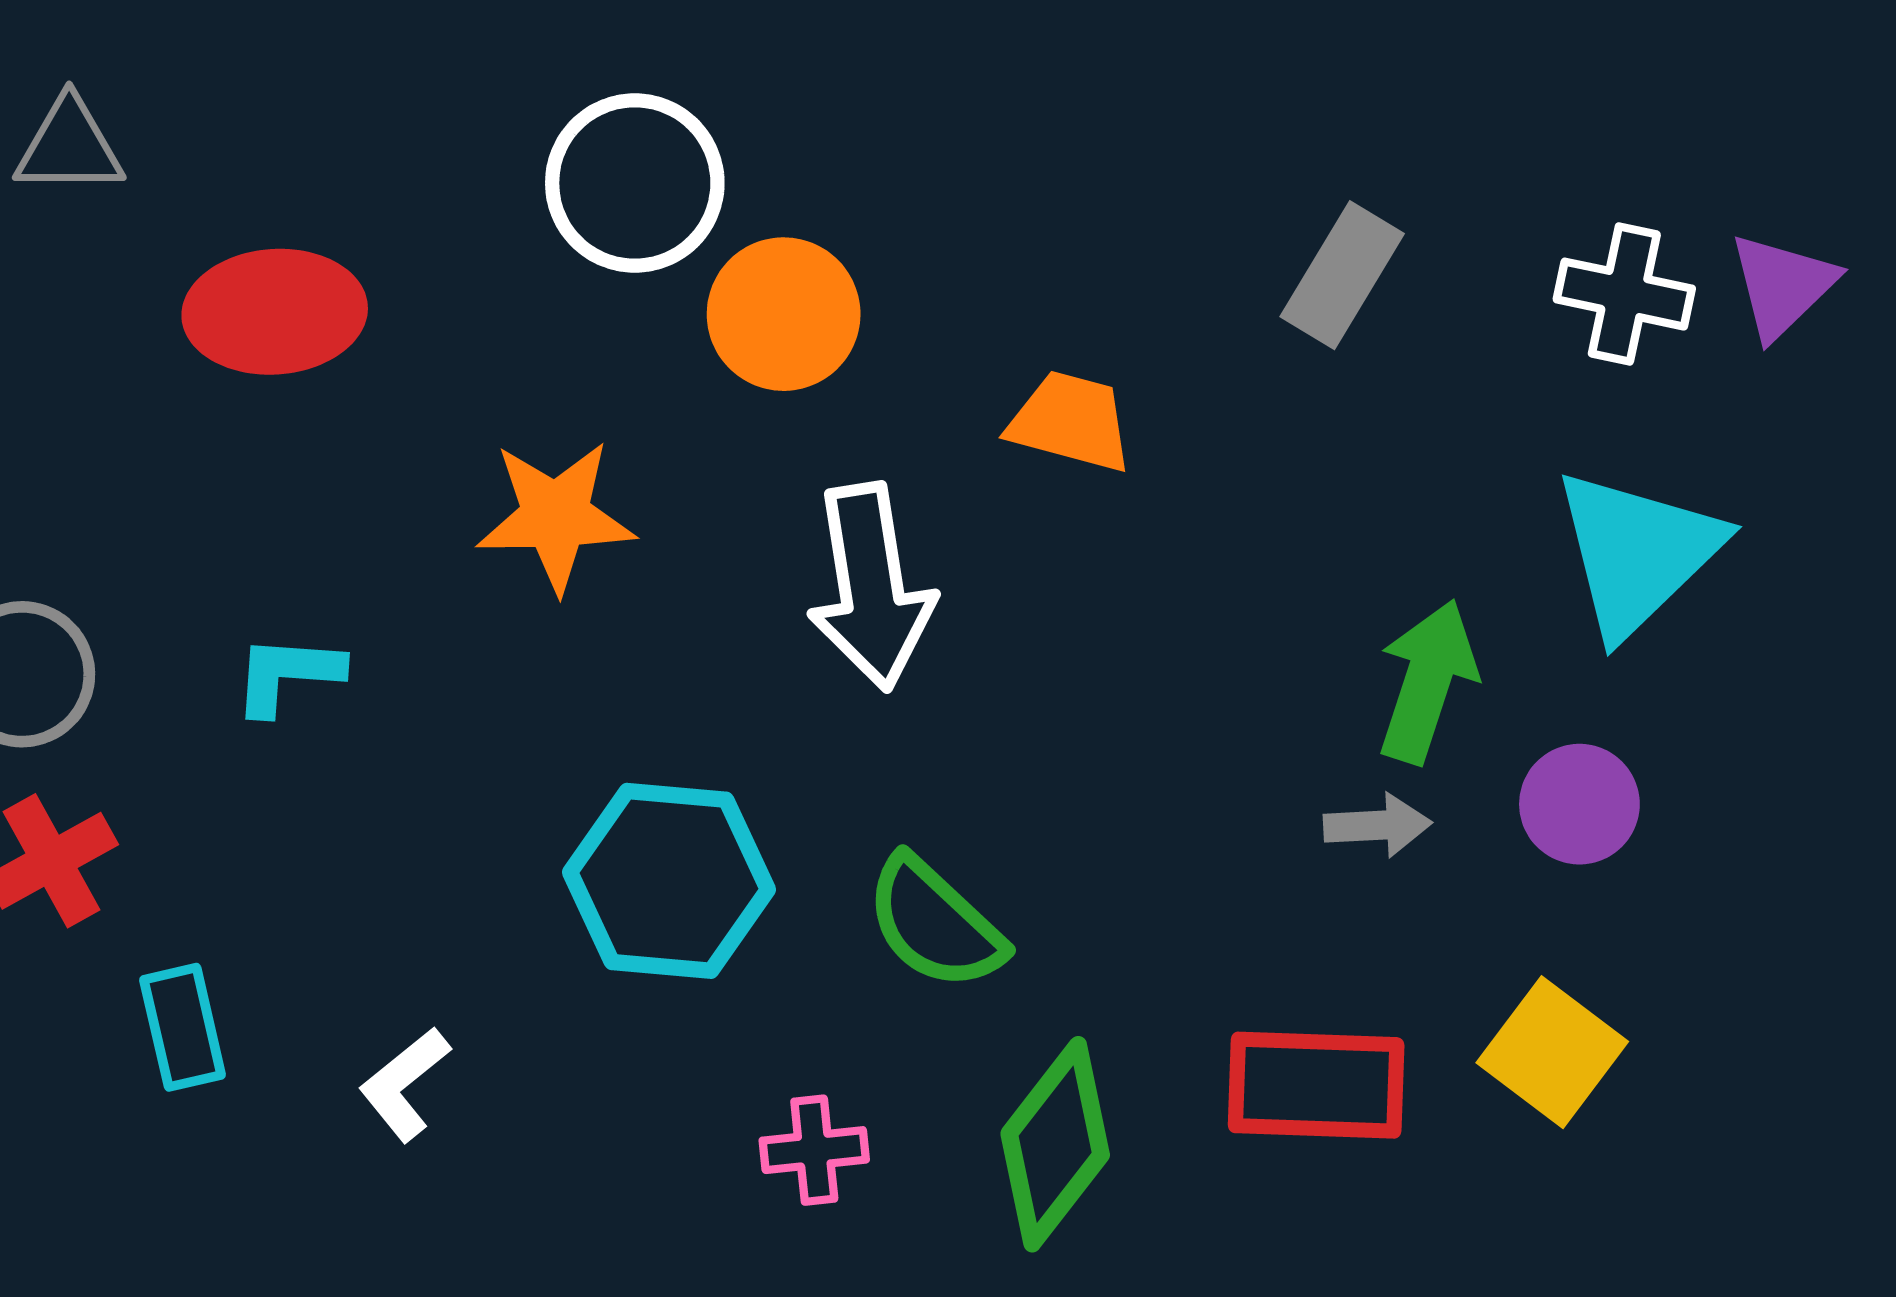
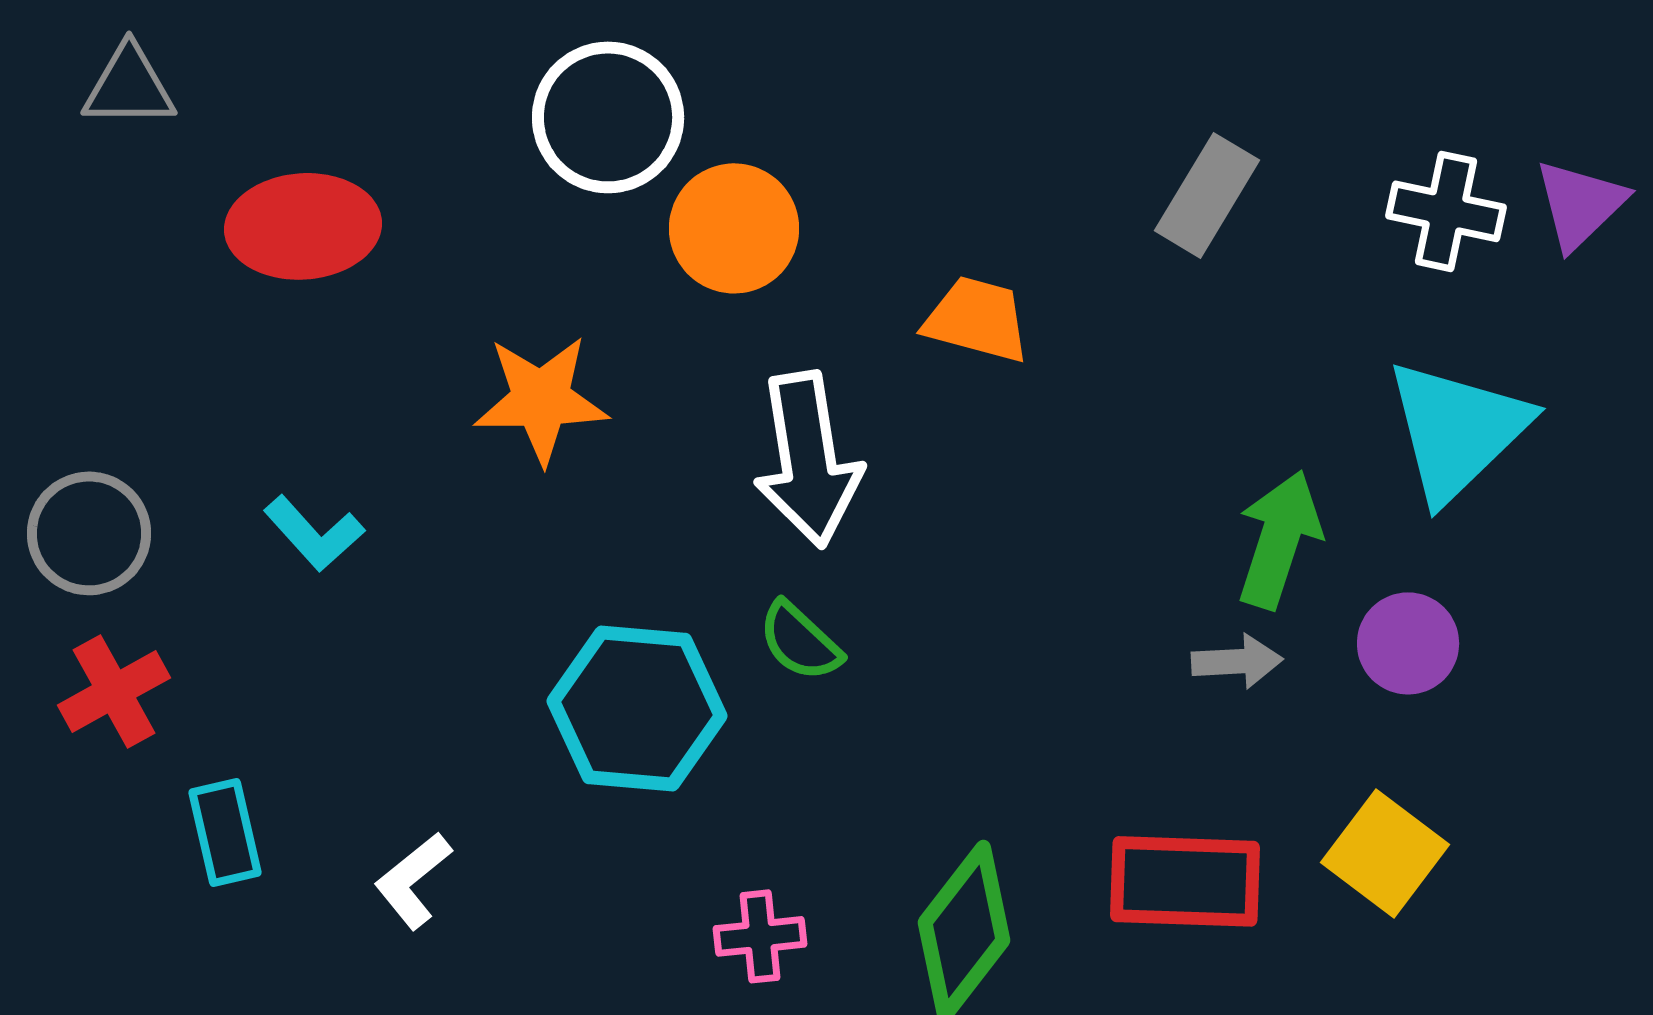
cyan L-shape: (288, 674) -> (314, 533), turned -136
green semicircle: (935, 923) -> (800, 641), moved, size x0.7

